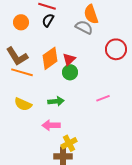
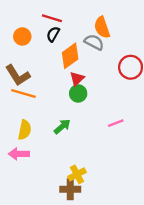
orange diamond: (50, 58) -> (70, 56), moved
green arrow: (56, 101) -> (62, 127), turned -35
yellow semicircle: (23, 104) -> (25, 130), turned -102
pink arrow: (51, 125) -> (19, 154), moved

